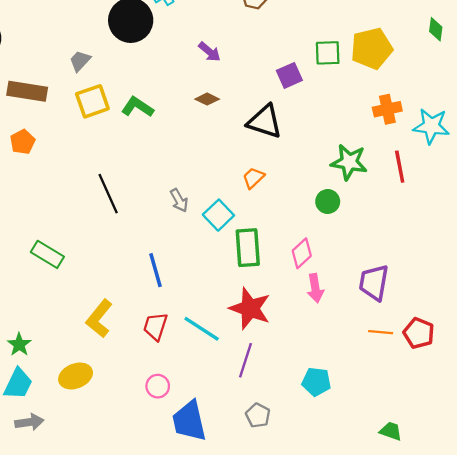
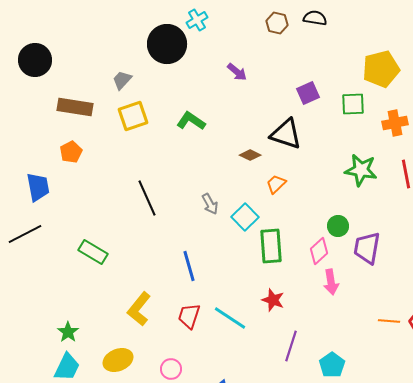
green square: (328, 53) -> (353, 104), moved
brown diamond: (207, 99) -> (250, 155), moved
green L-shape: (137, 107) -> (191, 121), moved
green circle: (328, 202) -> (338, 226), moved
purple trapezoid: (374, 283) -> (367, 248), moved
red star: (250, 308) -> (273, 300), size x0.6
purple line: (245, 360) -> (291, 346), moved
cyan pentagon: (316, 382) -> (332, 365), turned 30
pink circle: (158, 386) -> (171, 369), moved

